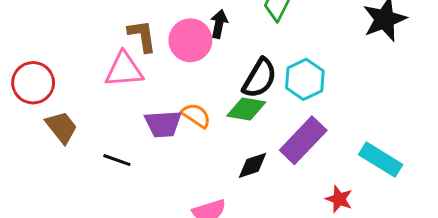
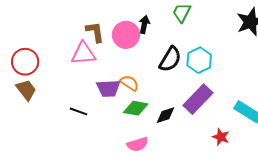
green diamond: (246, 109) -> (136, 108), moved
brown trapezoid: (62, 127) -> (26, 90), moved

